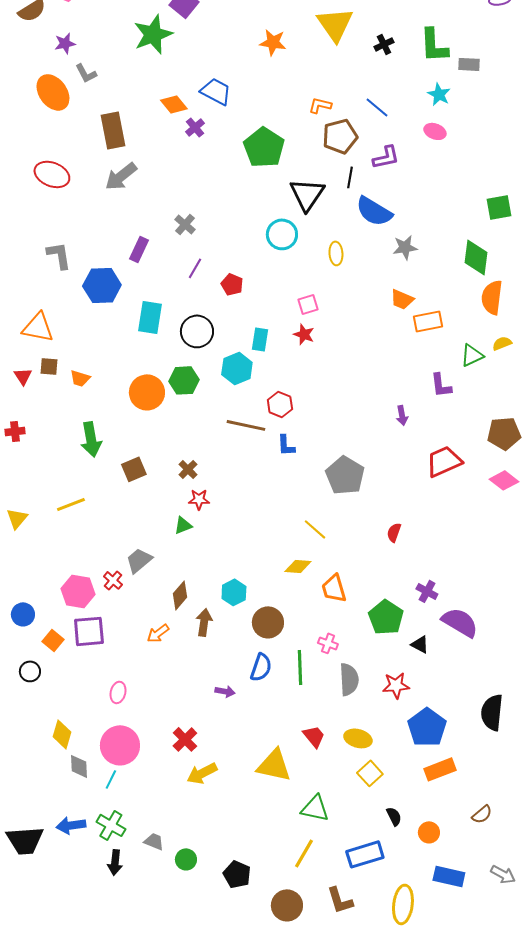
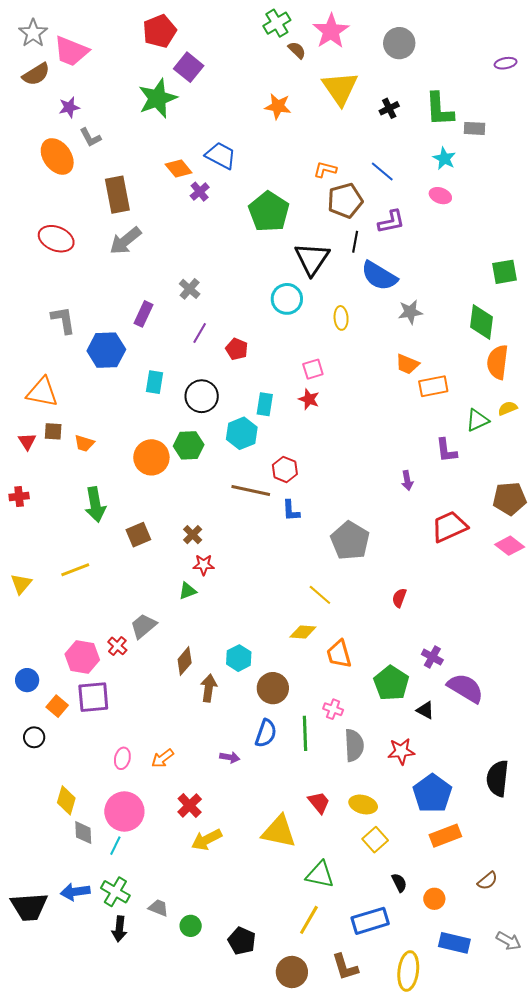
cyan rectangle: (150, 317) -> (154, 382), size x0.7
orange arrow: (158, 633) -> (163, 758), moved

